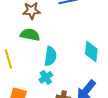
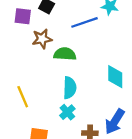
green semicircle: (30, 35) -> (65, 54), moved

